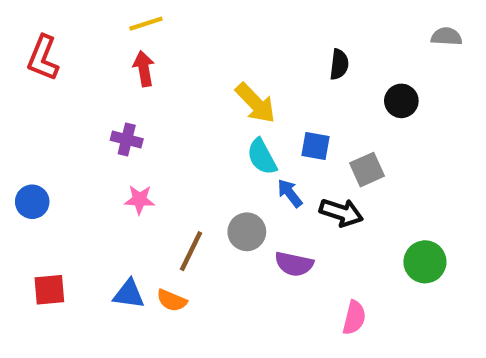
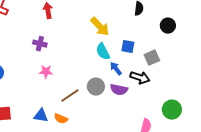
brown line: (191, 251) -> (70, 96), turned 30
green circle: (425, 262) -> (172, 110), moved
purple semicircle: (294, 264) -> (119, 90), moved

